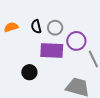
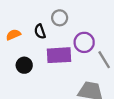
gray circle: (55, 28) -> (60, 18), moved
black circle: (29, 72) -> (24, 65), moved

